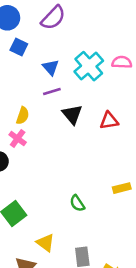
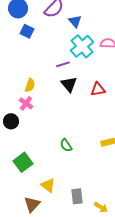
blue triangle: (51, 67) -> (75, 21), moved
purple line: (52, 91) -> (63, 64), moved
green semicircle: (77, 203) -> (66, 145), moved

